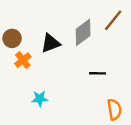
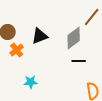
gray diamond: (83, 32) -> (74, 38), moved

